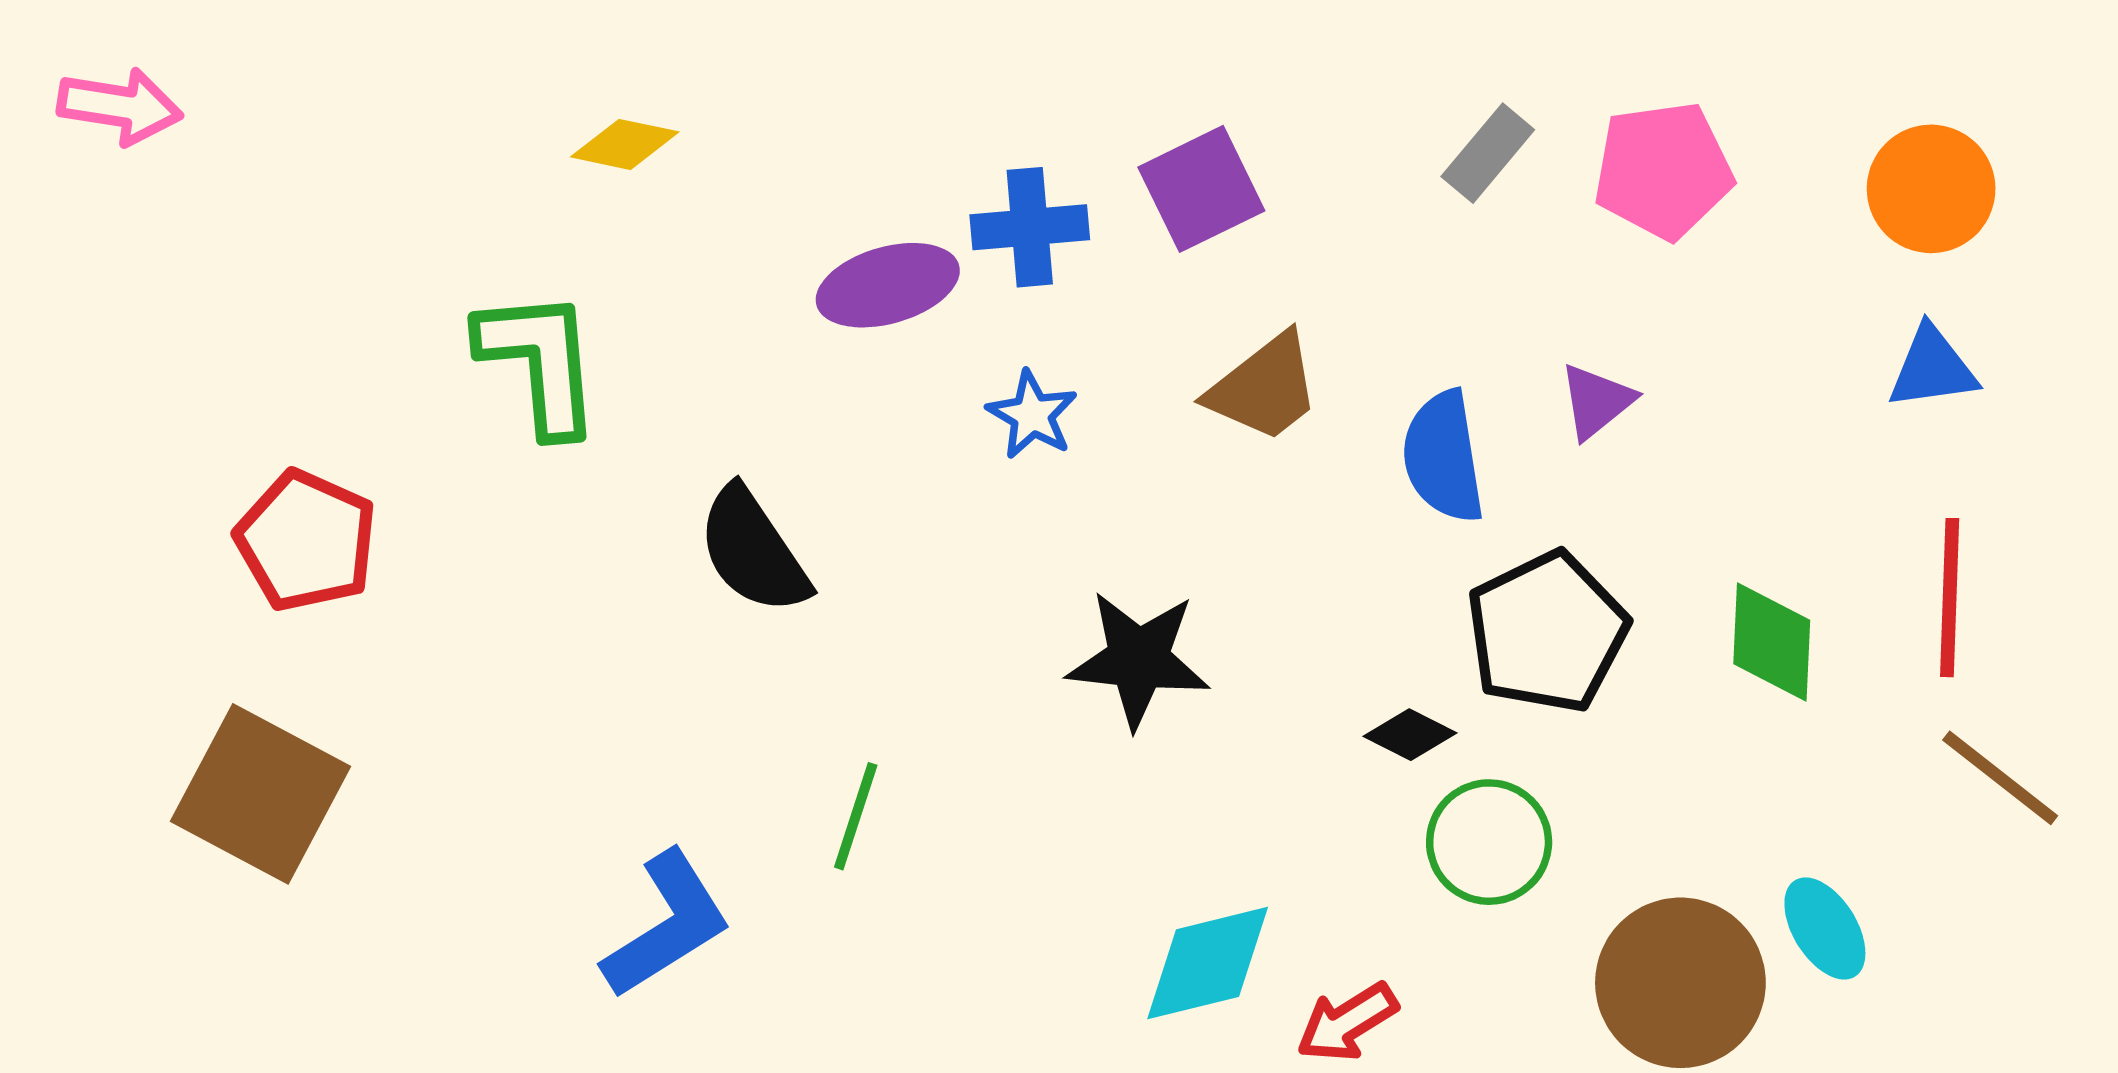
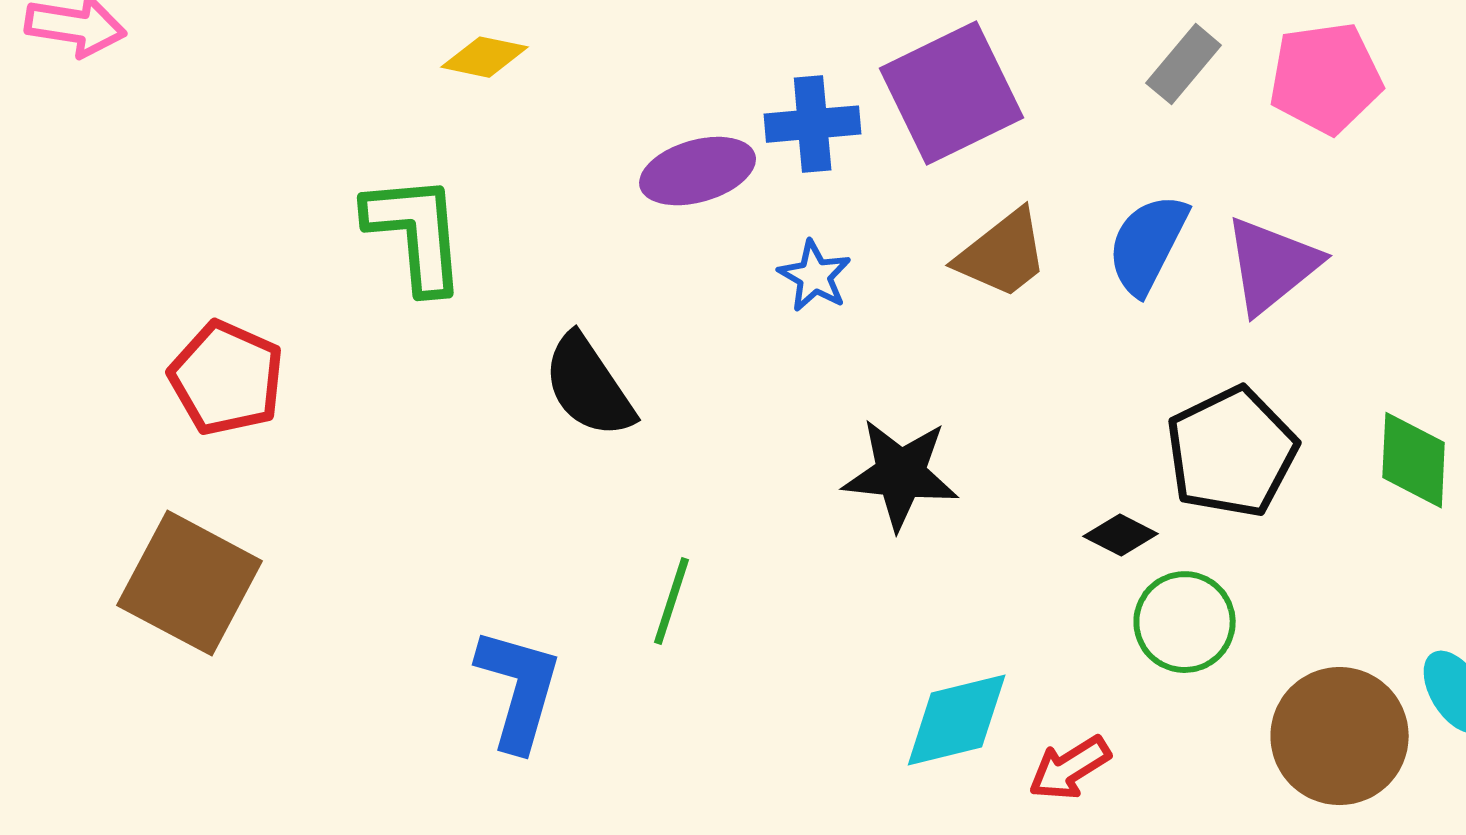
purple square: (1201, 189) -> (952, 93), size x1.4
purple triangle: (1596, 401) -> (1272, 265), size x1.6
blue semicircle: (1443, 457) -> (1148, 244), moved, turned 36
blue L-shape: (667, 925) -> (519, 689), turned -42

